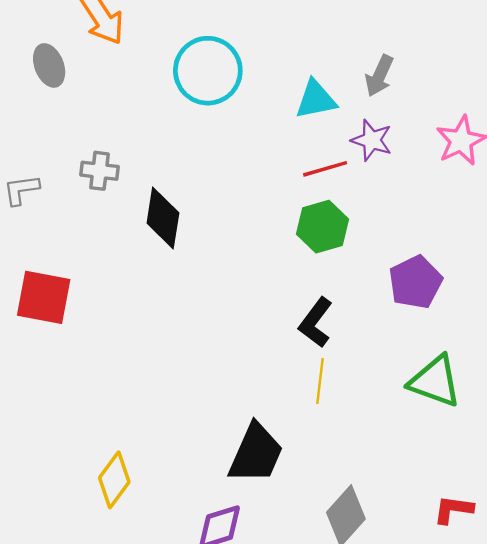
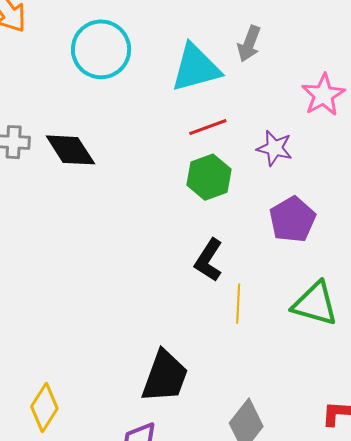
cyan triangle: (316, 99) -> (196, 68), size x1.4
purple star: (372, 140) -> (274, 148), moved
black diamond: (163, 218) -> (70, 150), moved, turned -38
yellow line: (320, 381) -> (238, 304), moved

